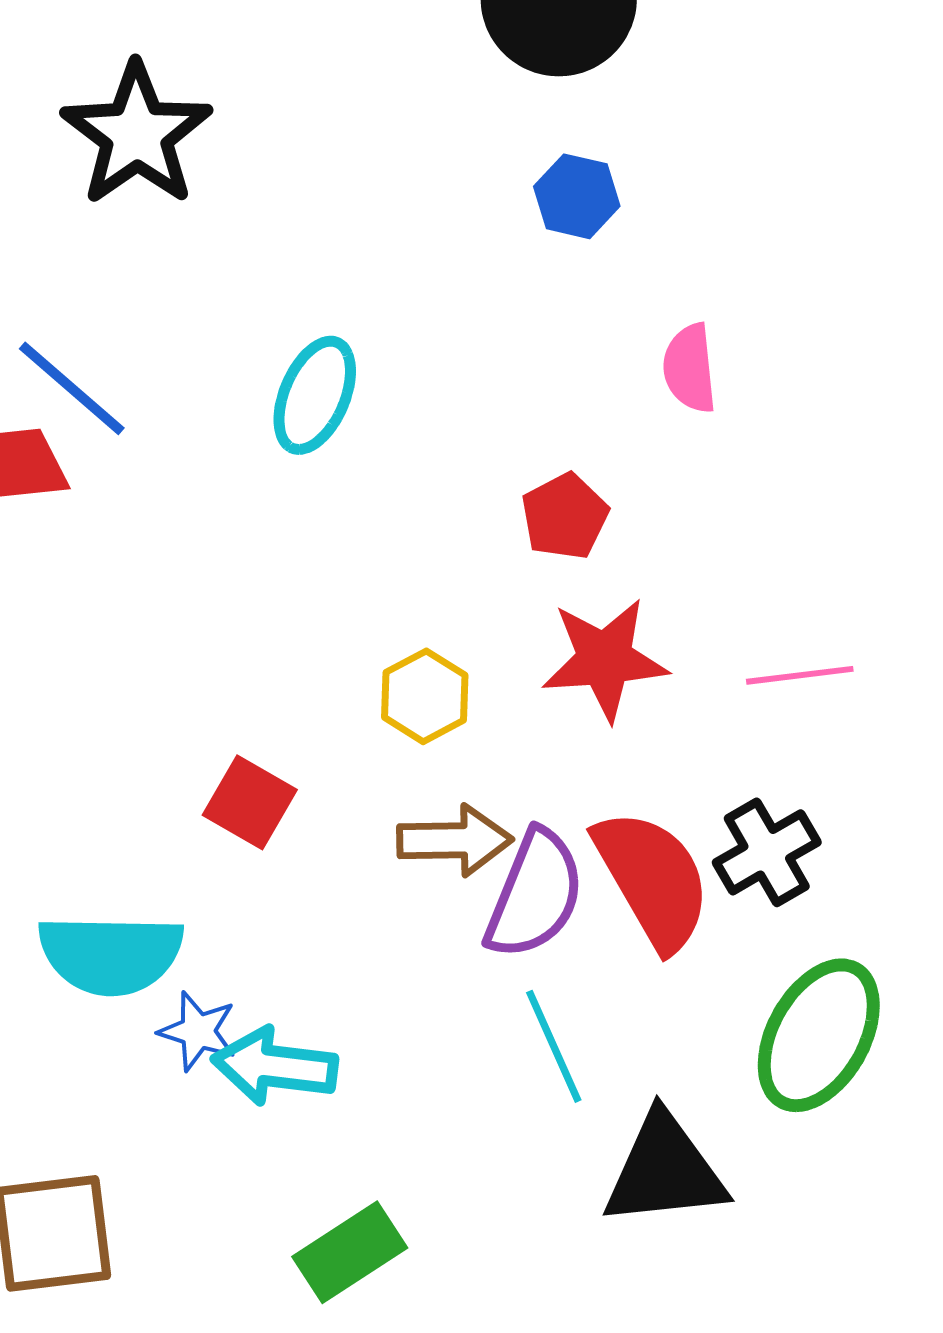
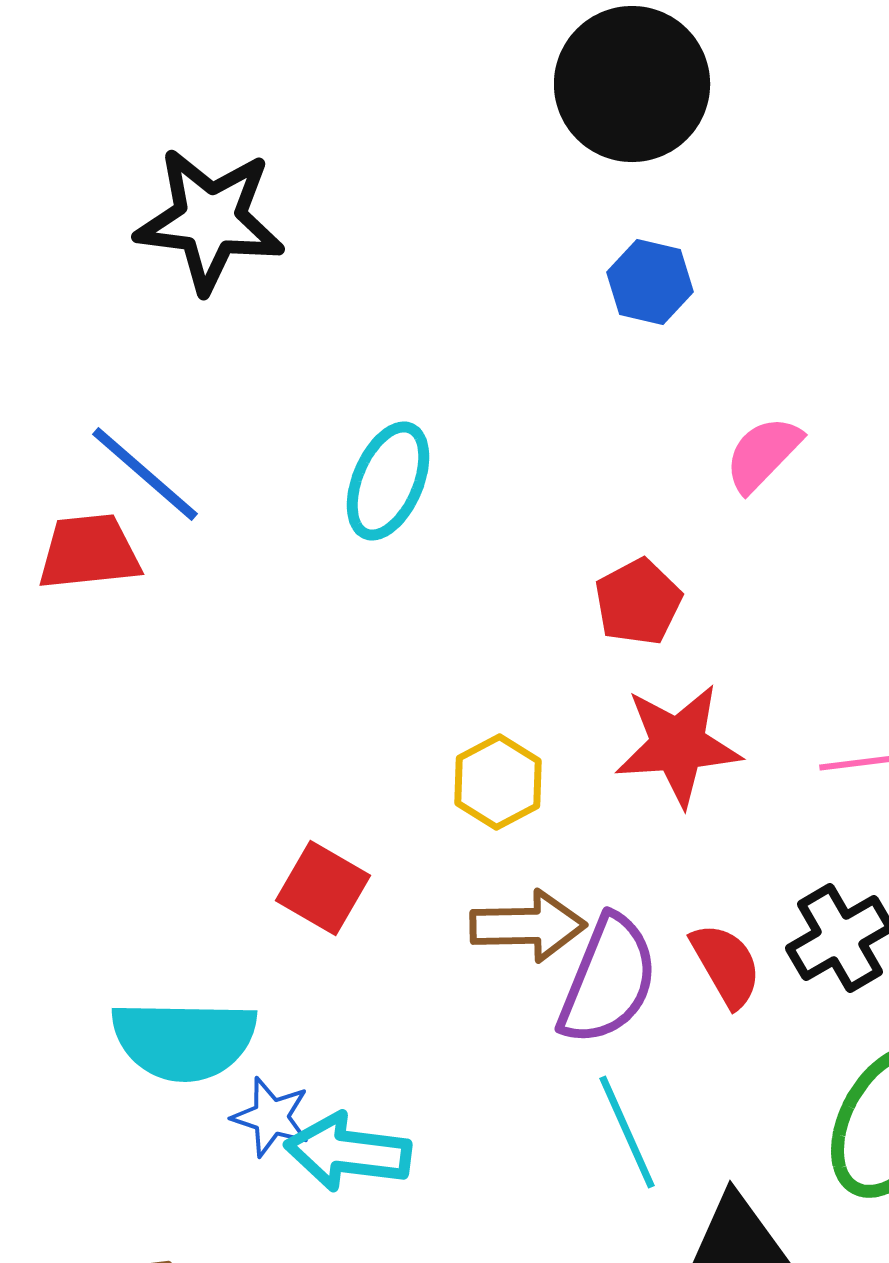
black star: (137, 134) -> (210, 220), turned -30
pink semicircle: (690, 368) -> (763, 454), turned 50
red semicircle: (653, 879) -> (726, 965), size x0.6

